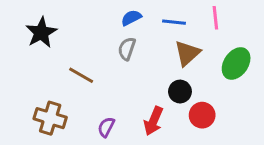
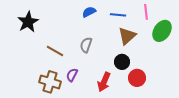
gray semicircle: (127, 49) -> (86, 45), moved
green ellipse: (236, 63) -> (162, 31), moved
brown cross: (50, 118) -> (50, 82), moved
purple semicircle: (106, 127) -> (72, 75), moved

